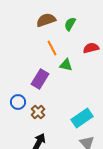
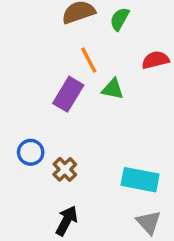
purple rectangle: (40, 79) -> (68, 94), moved
cyan rectangle: (82, 118) -> (140, 180), turned 45

